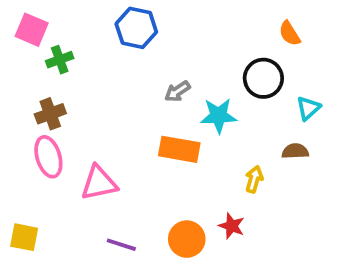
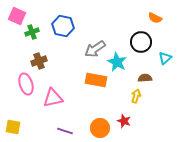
blue hexagon: (136, 28) -> (63, 26), moved
orange semicircle: (290, 33) -> (155, 18), turned -32
gray arrow: (177, 91) -> (95, 49), size x1.5
brown cross: (50, 114) -> (39, 61), moved
cyan star: (219, 116) -> (117, 62), turned 30
brown semicircle: (295, 151) -> (145, 78), moved

